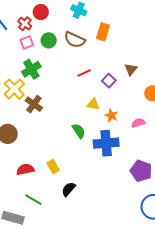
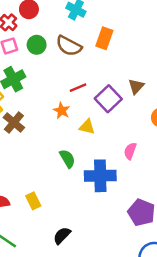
purple square: (109, 81) -> (108, 99), size x1.5
orange star: (111, 116) -> (62, 111), moved
pink semicircle: (138, 123) -> (130, 151), moved, turned -56
black semicircle: (68, 189) -> (62, 236), moved

